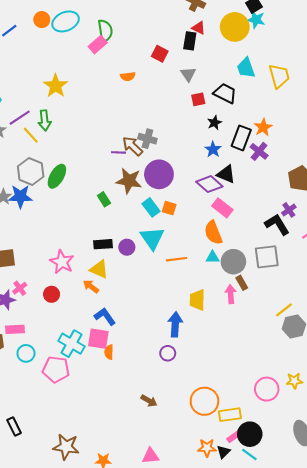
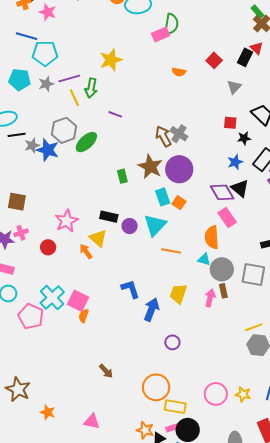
red square: (198, 99) -> (230, 123), moved
purple line: (119, 152) -> (115, 114), moved
blue L-shape: (105, 316) -> (130, 289), moved
purple circle: (168, 353) -> (172, 342), moved

